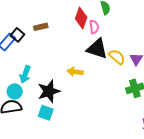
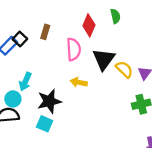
brown rectangle: (41, 27) -> (45, 32), turned -64
pink semicircle: (94, 27) -> (74, 49), moved, size x1.5
black triangle: (97, 49) -> (104, 59), turned 45

